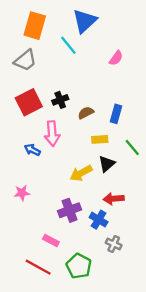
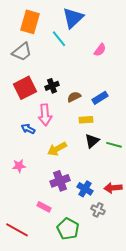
blue rectangle: (116, 114) -> (100, 98), turned 42
green line: (132, 148) -> (114, 145), moved, turned -35
yellow arrow: (81, 173) -> (57, 149), moved
red arrow: (114, 199) -> (113, 188), moved
red line: (38, 267) -> (17, 230), moved

